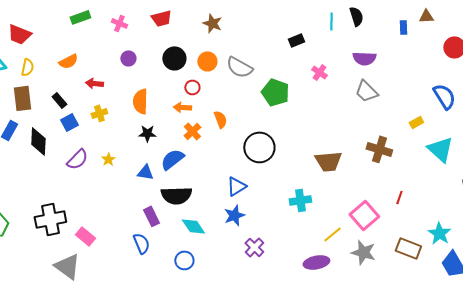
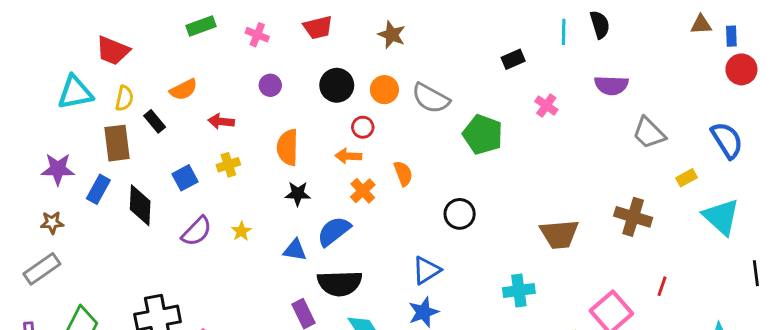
blue rectangle: (403, 27) -> (731, 36), moved
gray trapezoid: (366, 91) -> (649, 133), moved
black rectangle: (59, 100) -> (155, 121), moved
black circle: (259, 147) -> (460, 214), size x0.7

